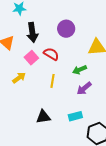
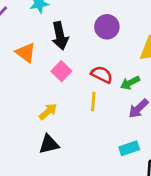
red semicircle: (51, 54) -> (102, 75), moved
yellow arrow: (19, 78) -> (48, 112), moved
black triangle: (43, 117) -> (49, 144), moved

